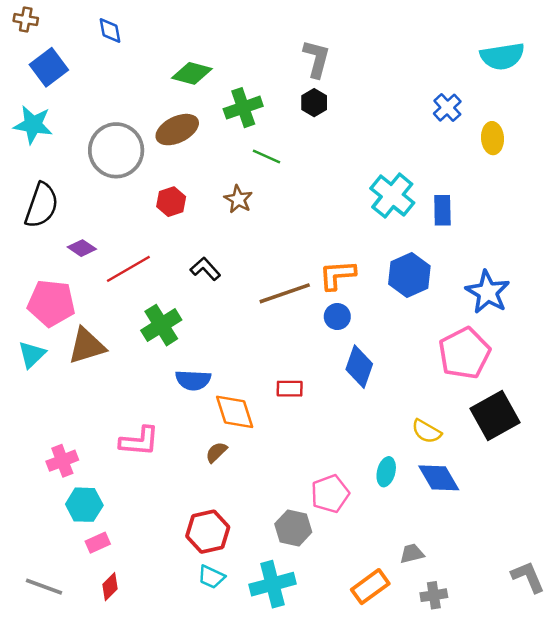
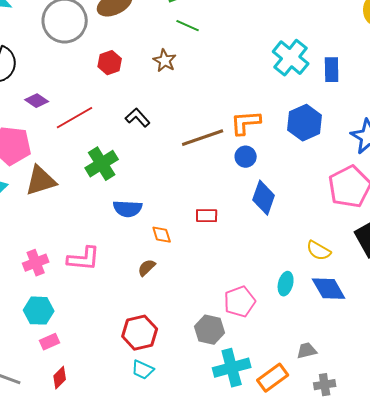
orange diamond: (235, 412) -> (162, 235), size x0.6
pink cross: (62, 461) -> (36, 263), moved
cyan cross: (273, 584) -> (232, 368), moved

